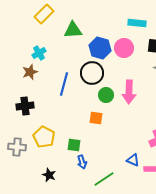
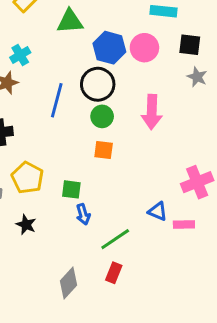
green circle: (106, 95) -> (102, 116), moved
black star: (49, 175) -> (26, 225), moved

